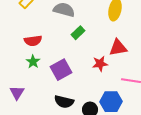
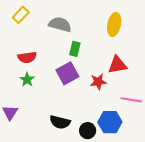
green rectangle: (78, 33) -> (75, 49), turned -32
purple square: (61, 70) -> (67, 73), moved

